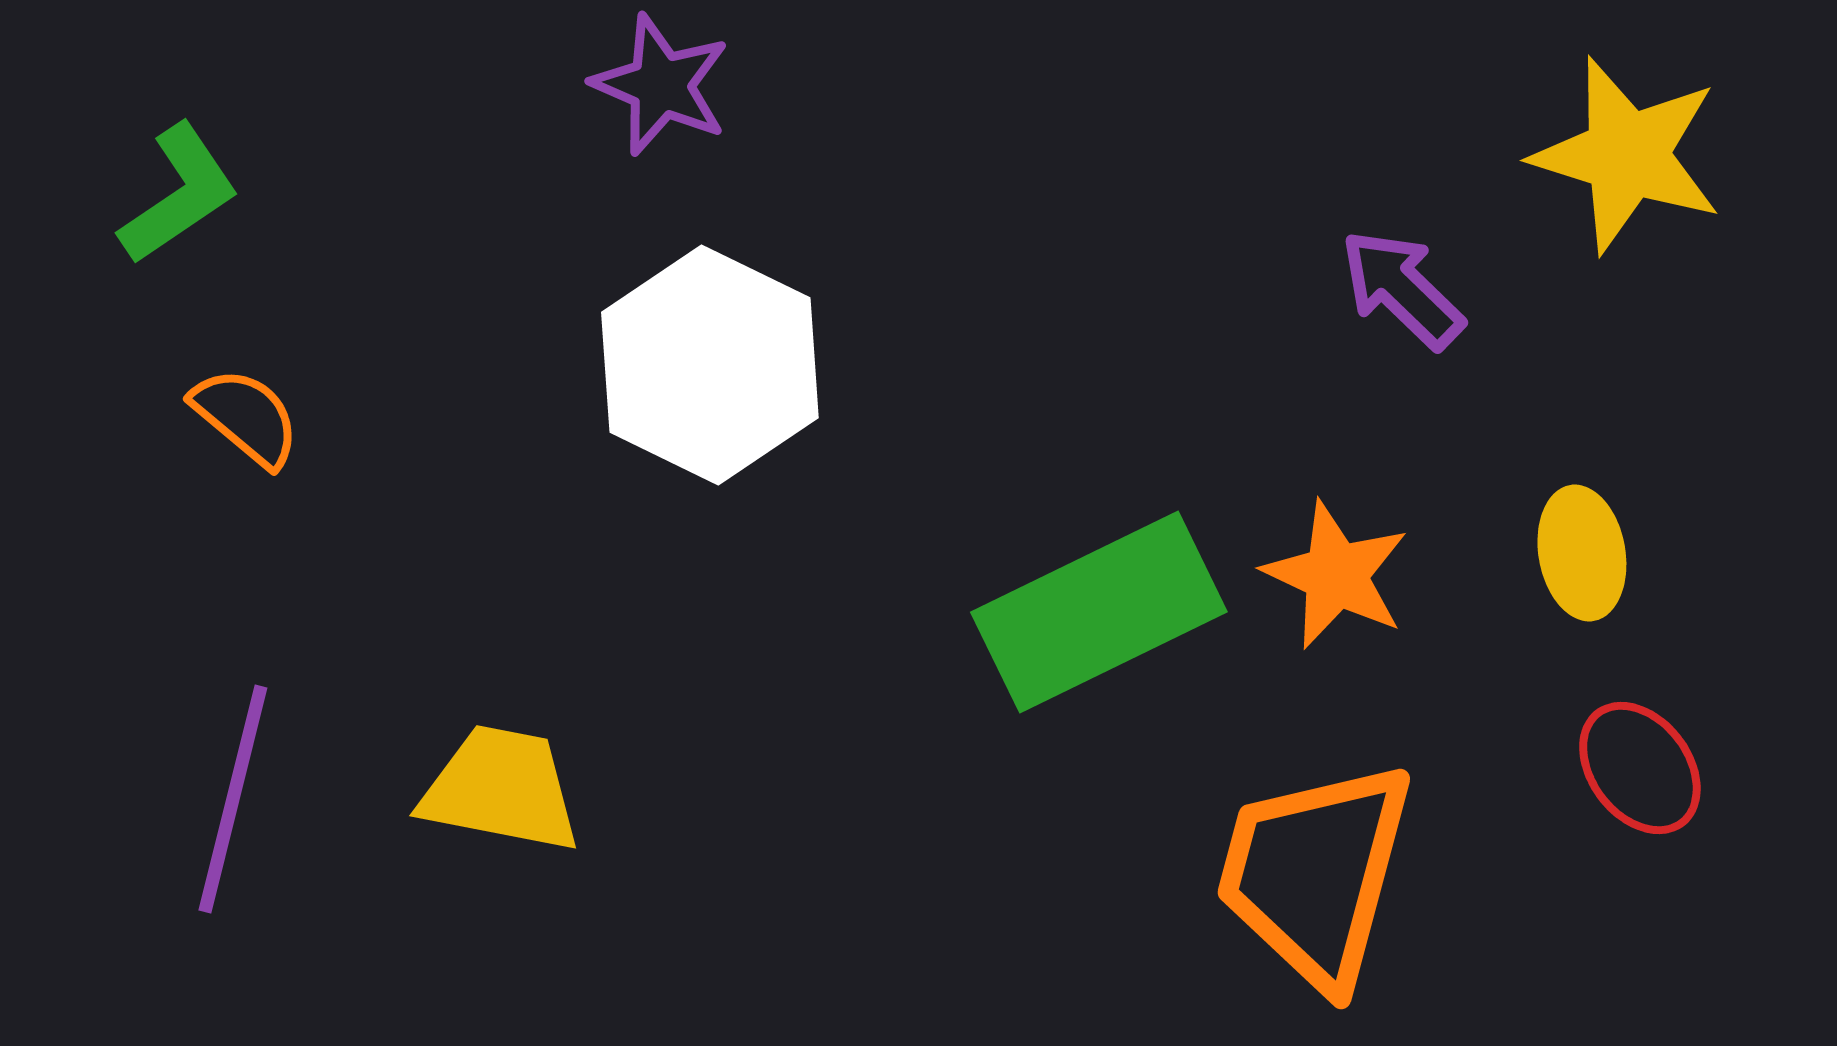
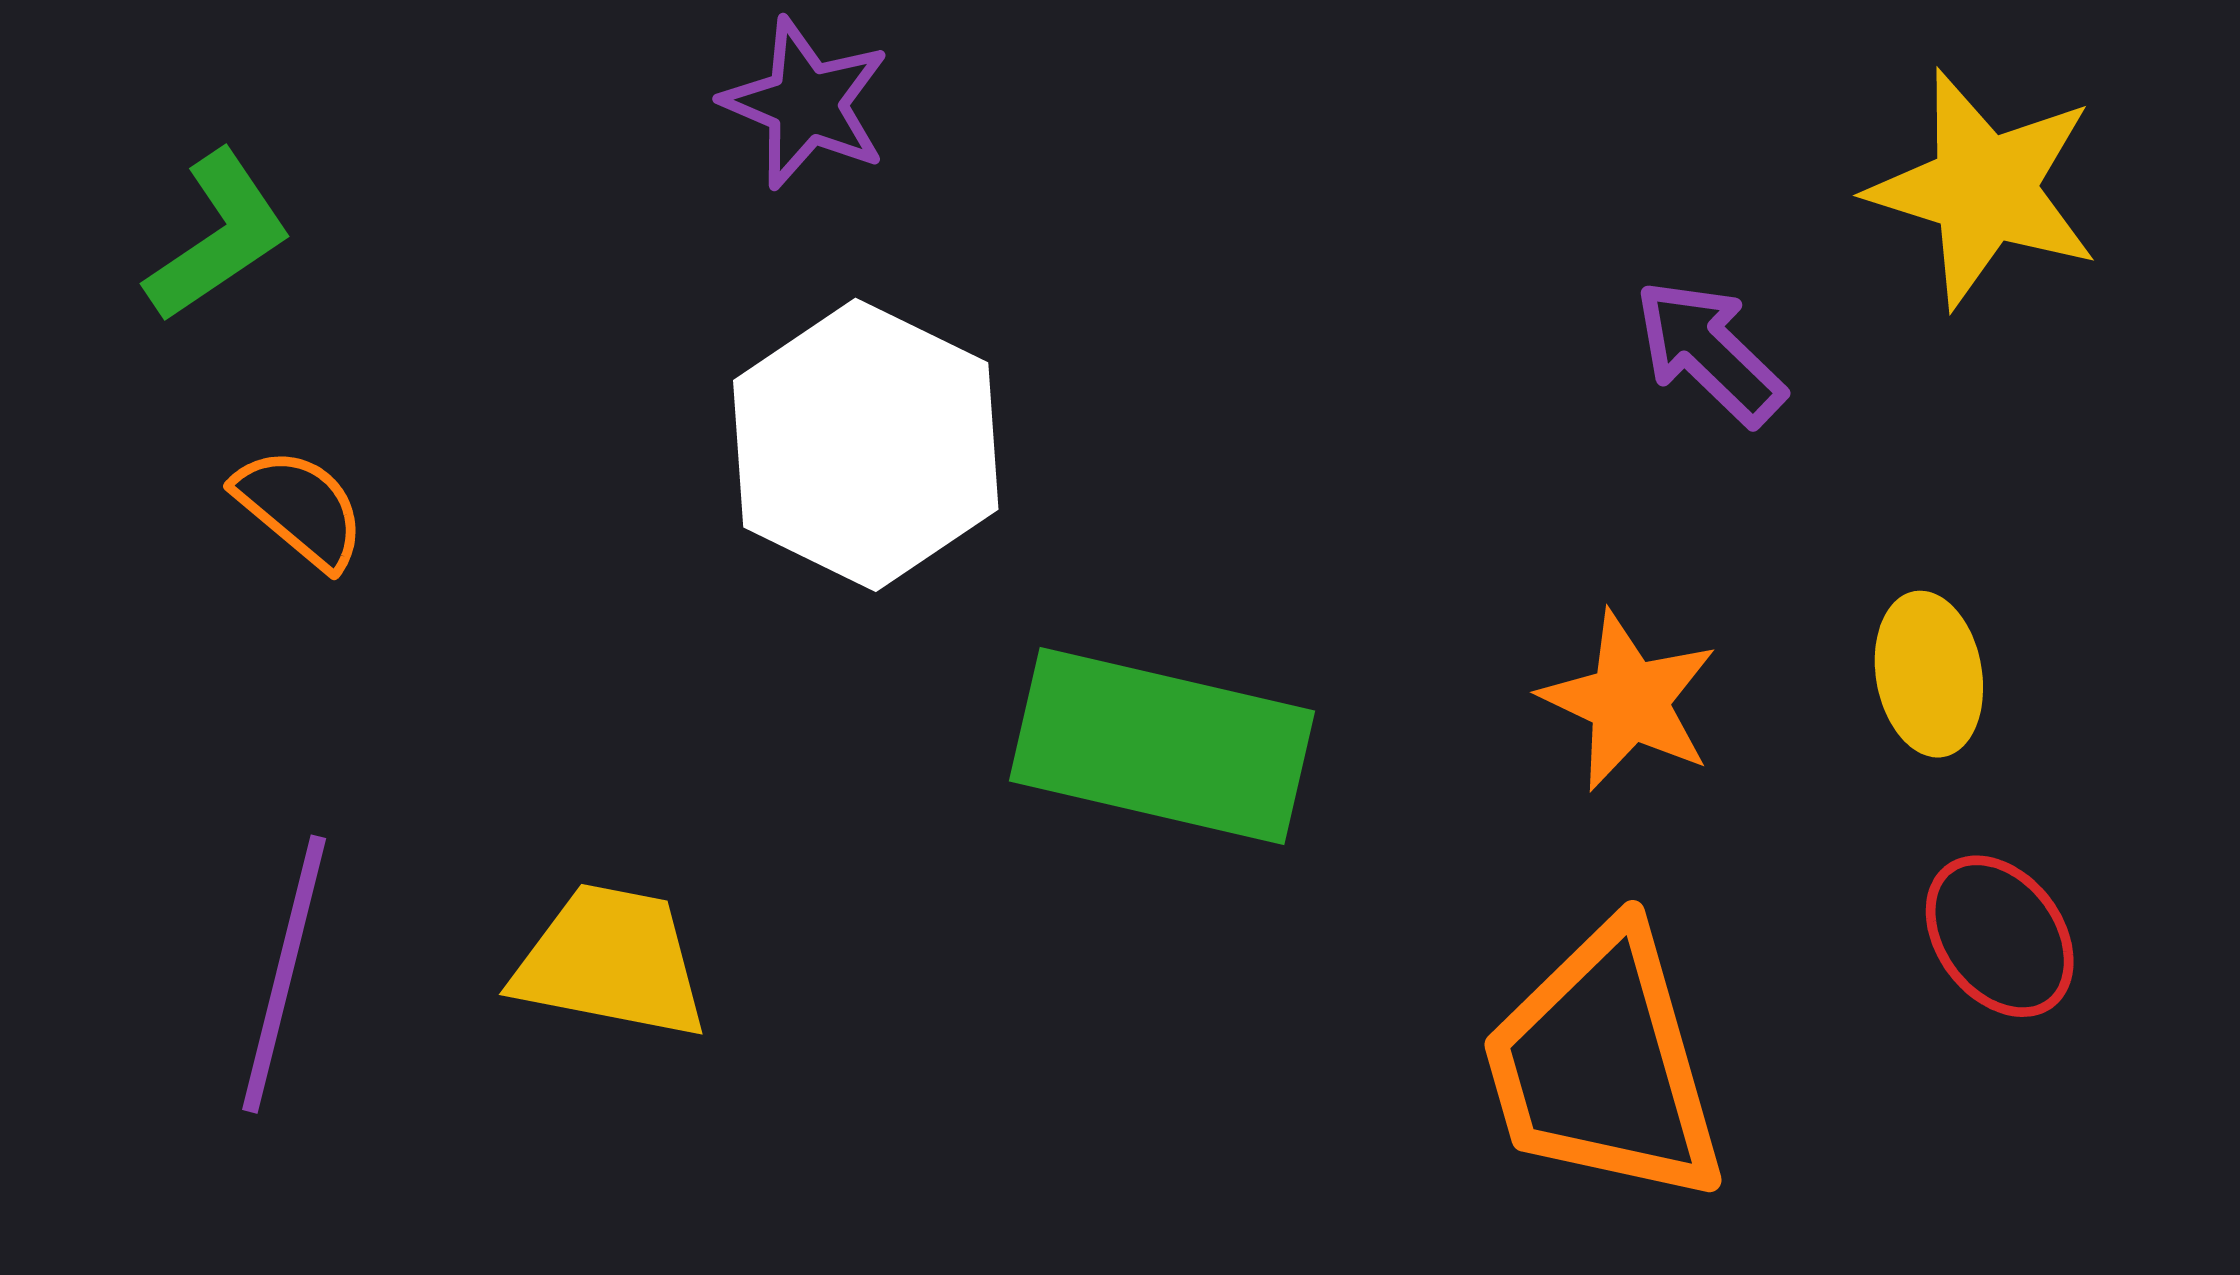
green rectangle: (1099, 612) -> (1162, 746), moved, turned 39
orange trapezoid: (1315, 874) -> (1603, 1065), turned -31

